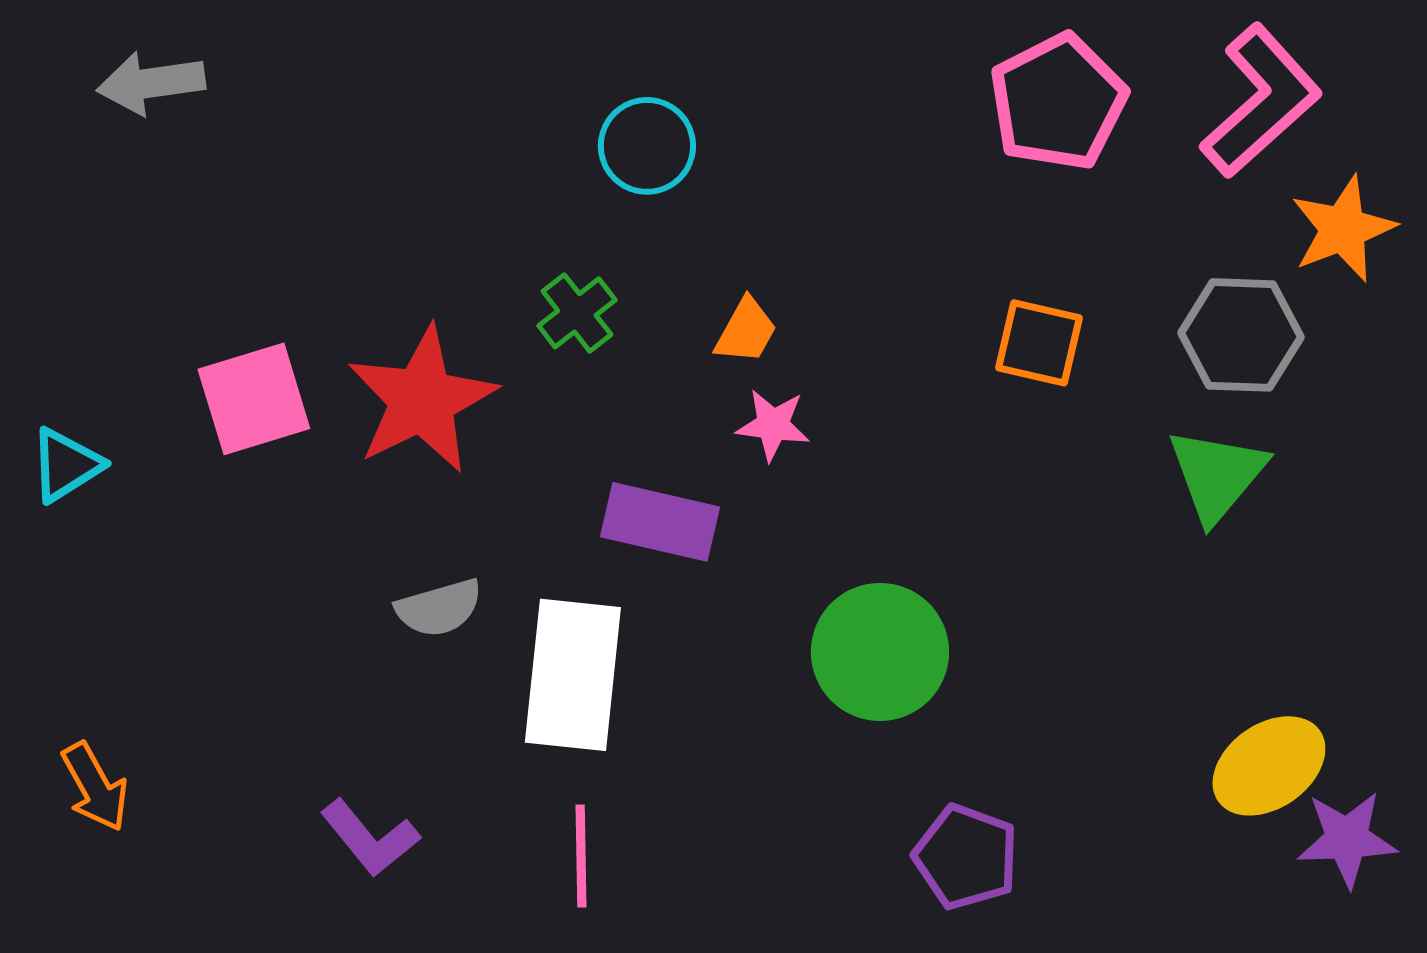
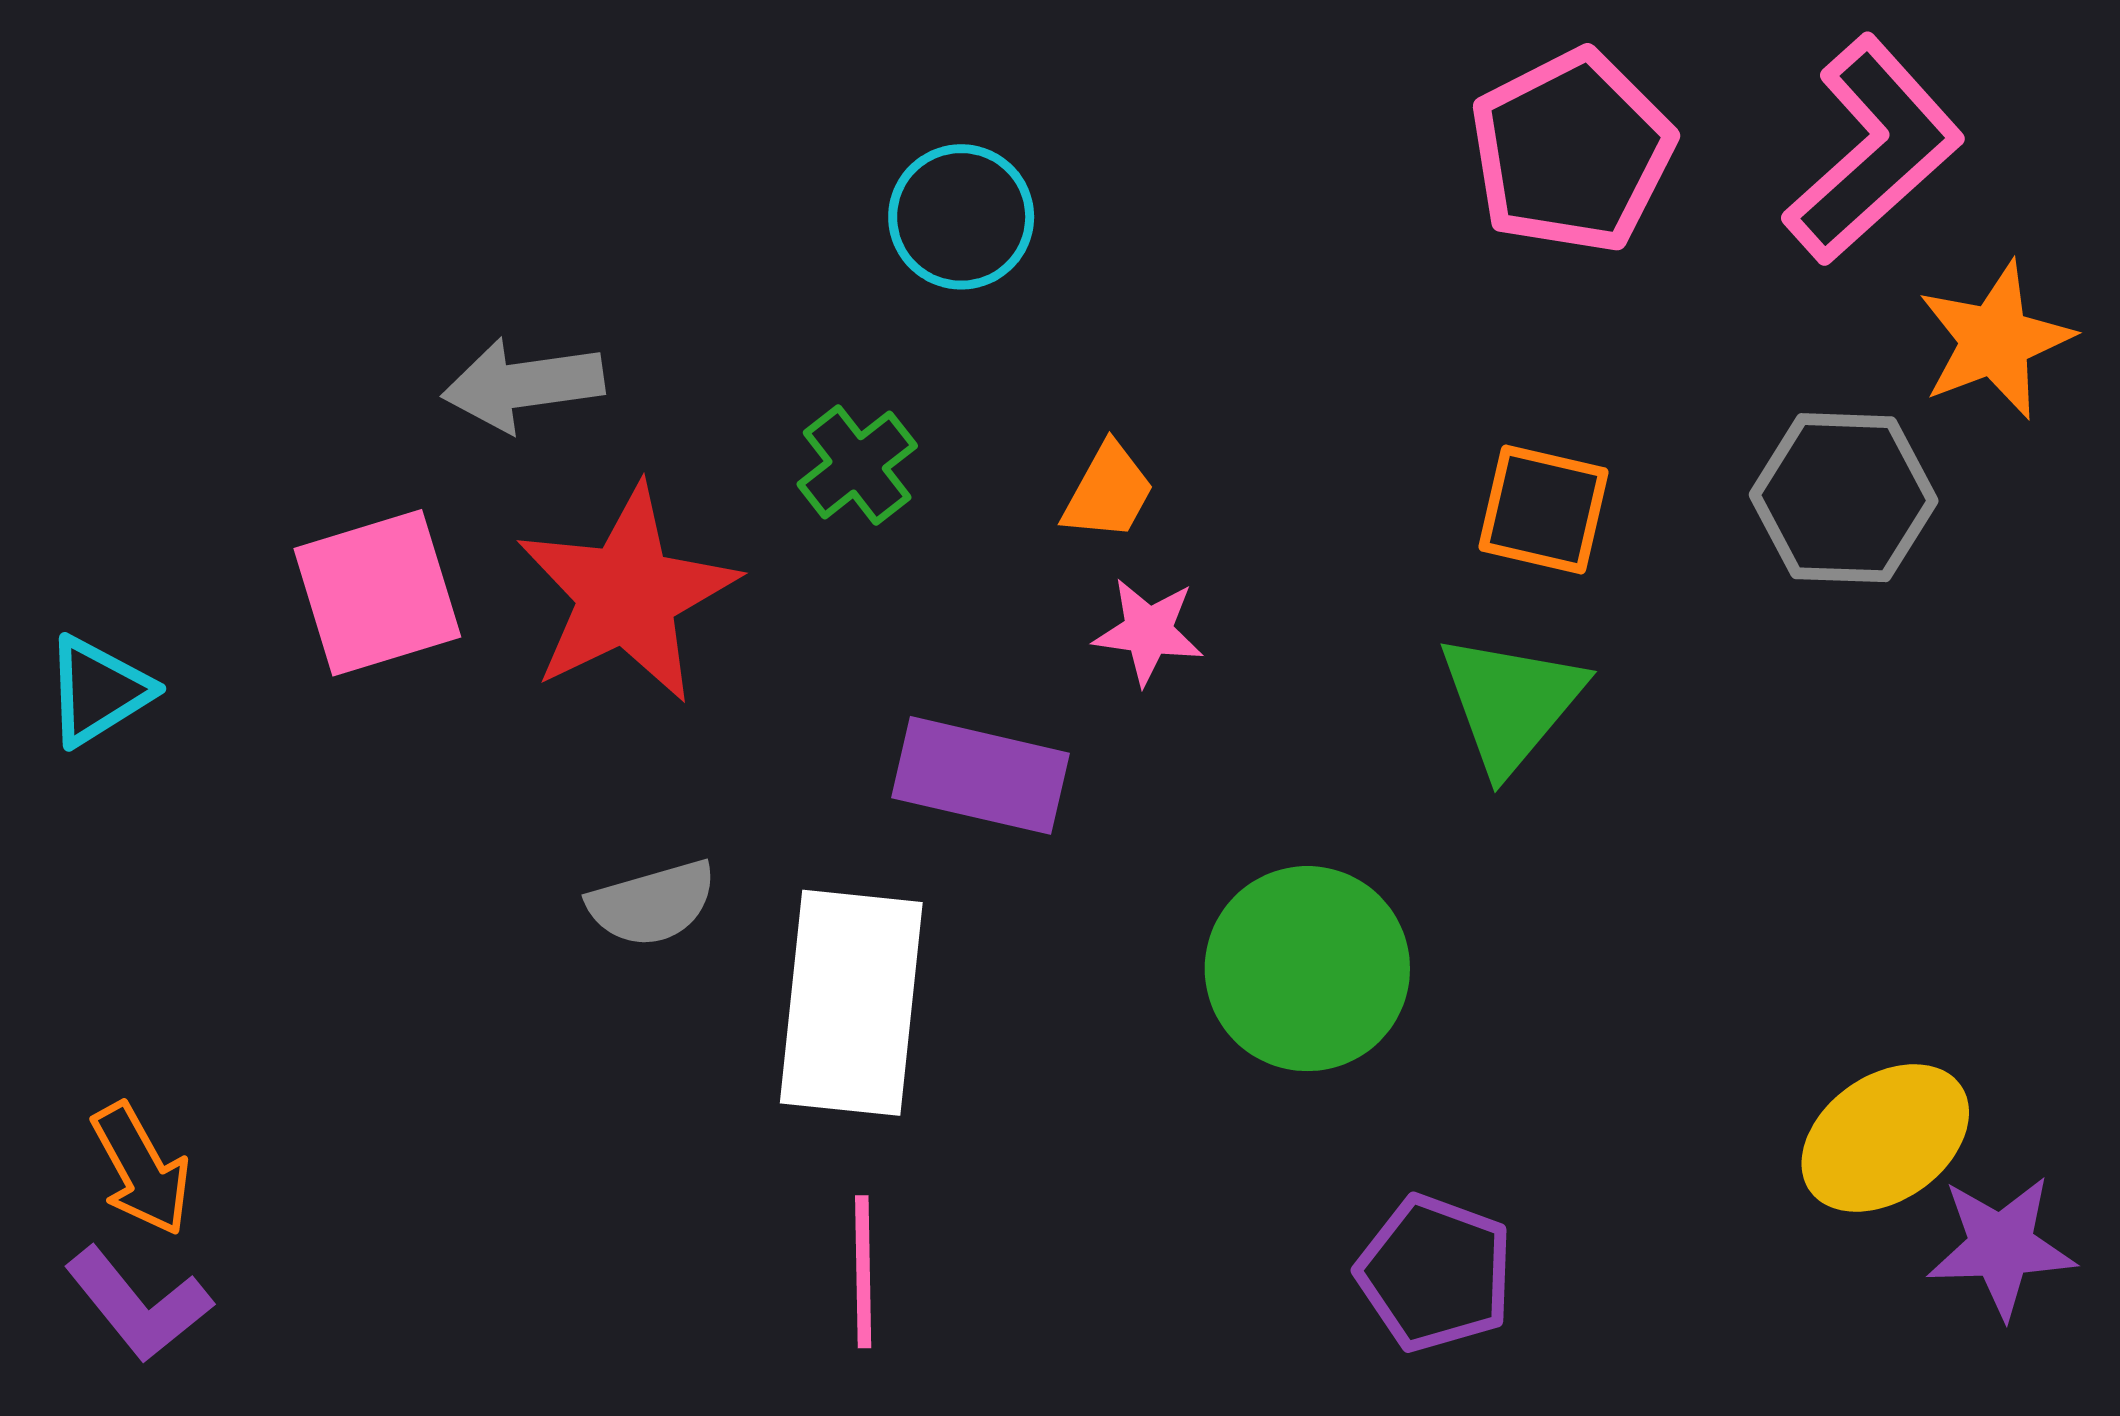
gray arrow: (151, 83) -> (523, 385), moved
green triangle: (1217, 475) -> (1511, 703), moved
purple L-shape: (370, 838) -> (138, 1304), moved

